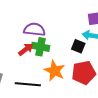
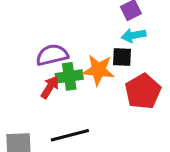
orange star: (55, 71) -> (98, 70), moved

